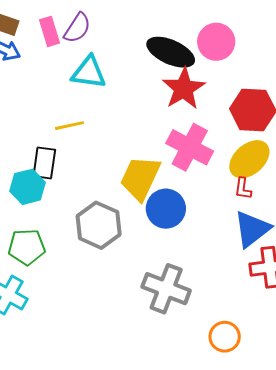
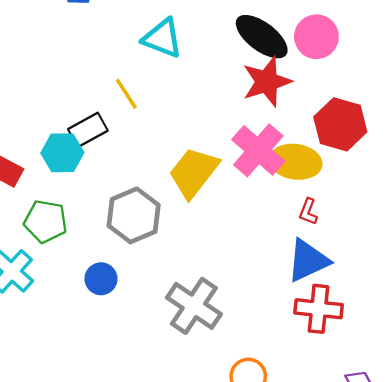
yellow line: (69, 126) -> (126, 94), turned 56
yellow ellipse: (249, 159) -> (296, 162), moved, turned 36
black rectangle: (44, 163) -> (88, 130), turned 40
blue circle: (166, 209) -> (101, 279), moved, size x0.7

